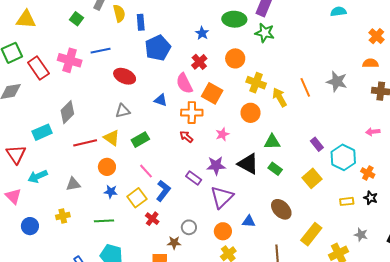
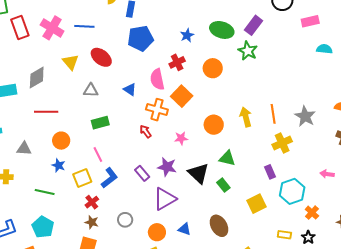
yellow cross: (256, 83) -> (282, 143), moved, turned 30
yellow triangle: (112, 138) -> (71, 62), moved
brown star: (174, 243) -> (92, 222), moved

